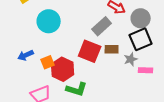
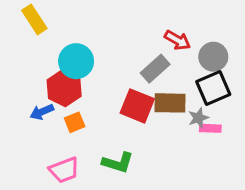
brown rectangle: (112, 49) -> (170, 103), size x1.5
red hexagon: (63, 69) -> (64, 88), moved
pink rectangle: (146, 70) -> (210, 128), moved

